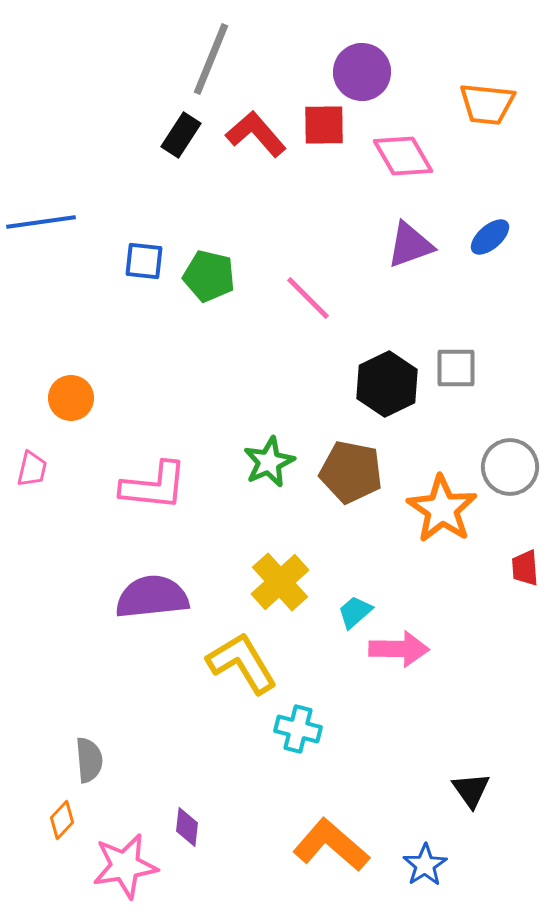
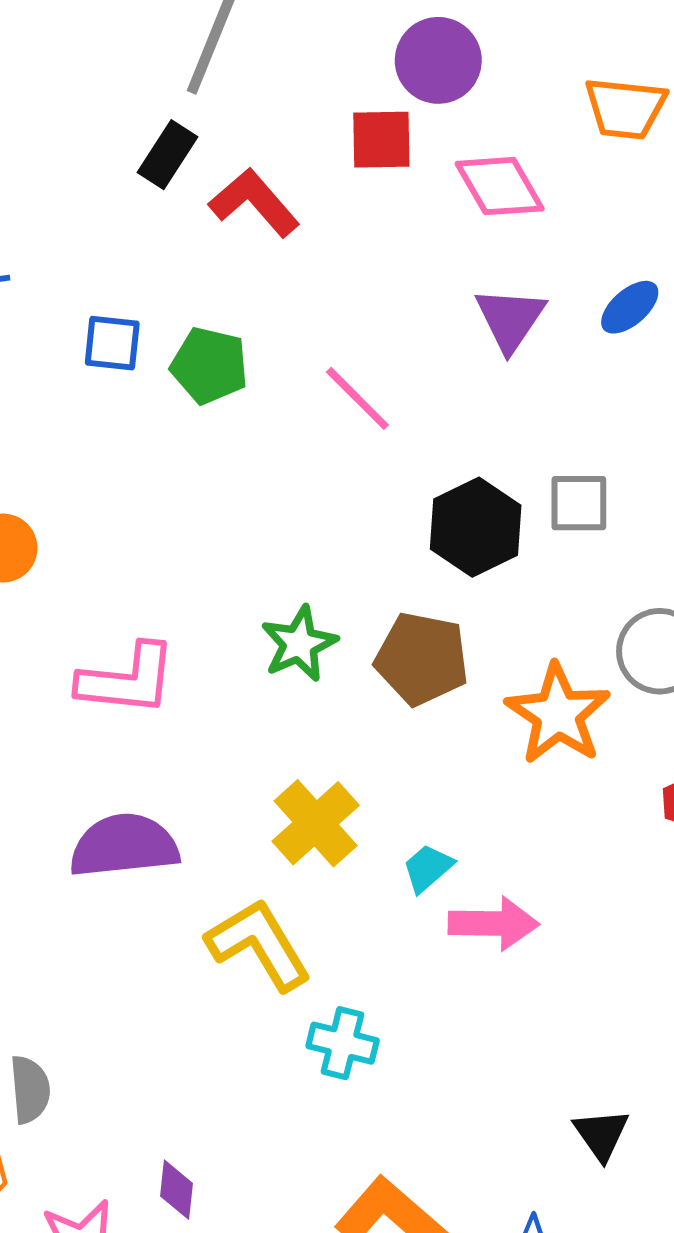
red L-shape: (256, 134) -> (254, 202), moved
purple triangle: (410, 245) -> (510, 319), turned -36

